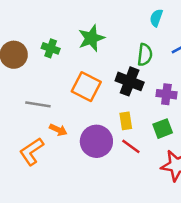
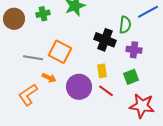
green cross: (51, 48) -> (43, 14), turned -32
green semicircle: (145, 55) -> (125, 25), moved
orange square: (86, 87) -> (60, 52), moved

